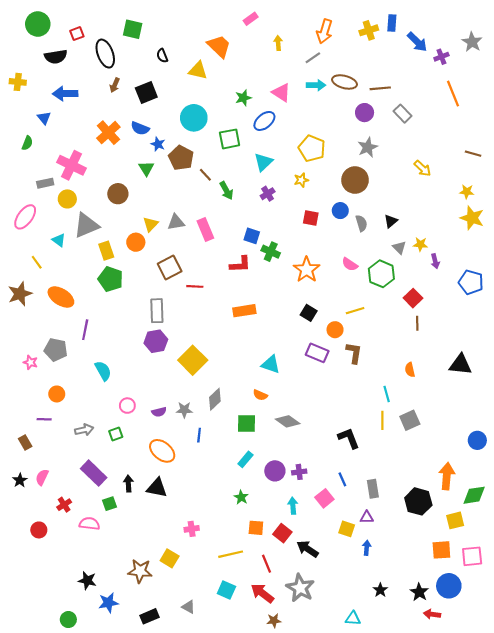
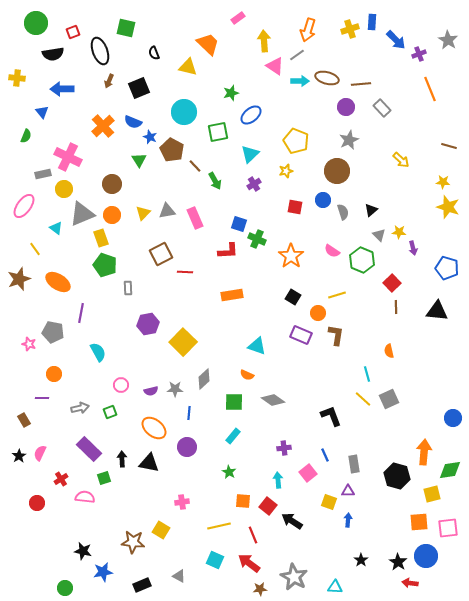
yellow arrow: (278, 43) -> (264, 41), size x1.5
pink triangle: (281, 93) -> (275, 66), moved
orange circle: (136, 242) -> (112, 215), moved
gray rectangle: (157, 311) -> (128, 288), moved, size x0.6
black triangle: (460, 364) -> (437, 311), moved
yellow line: (382, 420) -> (363, 399), turned -48
purple circle: (275, 471) -> (187, 447), moved
gray star: (300, 588) -> (294, 577), moved

